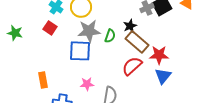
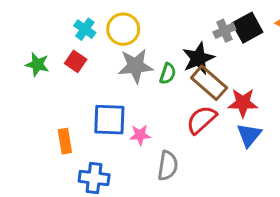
black star: (130, 26) -> (198, 58), size x1.5
green star: (15, 33) -> (37, 64), moved
blue square: (80, 51) -> (109, 120), moved
pink star: (87, 84) -> (140, 135), moved

